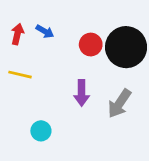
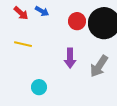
red arrow: (17, 34) -> (21, 13), turned 119

